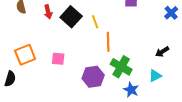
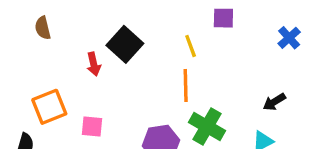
red arrow: (48, 12) -> (94, 64), moved
yellow line: (95, 22) -> (191, 46), moved
pink square: (58, 59) -> (92, 126), moved

